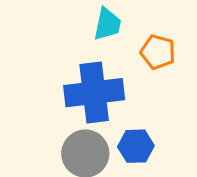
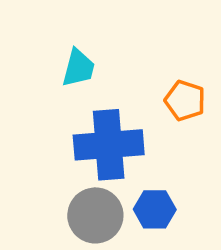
cyan trapezoid: (107, 24) -> (78, 68), moved

